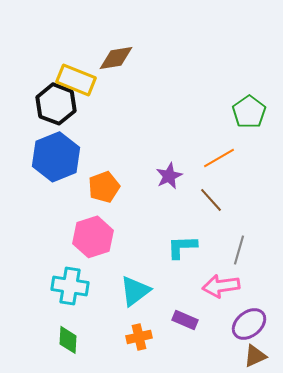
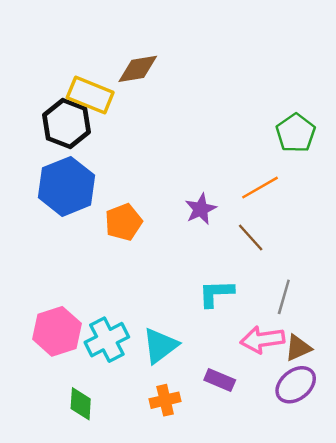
pink hexagon: (93, 237) -> (57, 331), moved
cyan cross: (70, 286) -> (107, 340), moved, turned -36
brown triangle: (255, 356) -> (298, 348), moved

